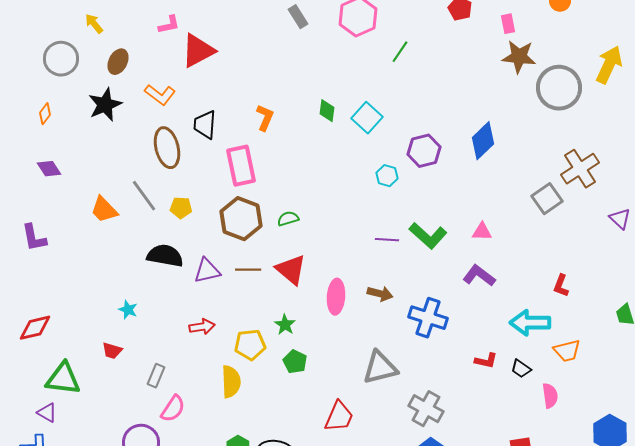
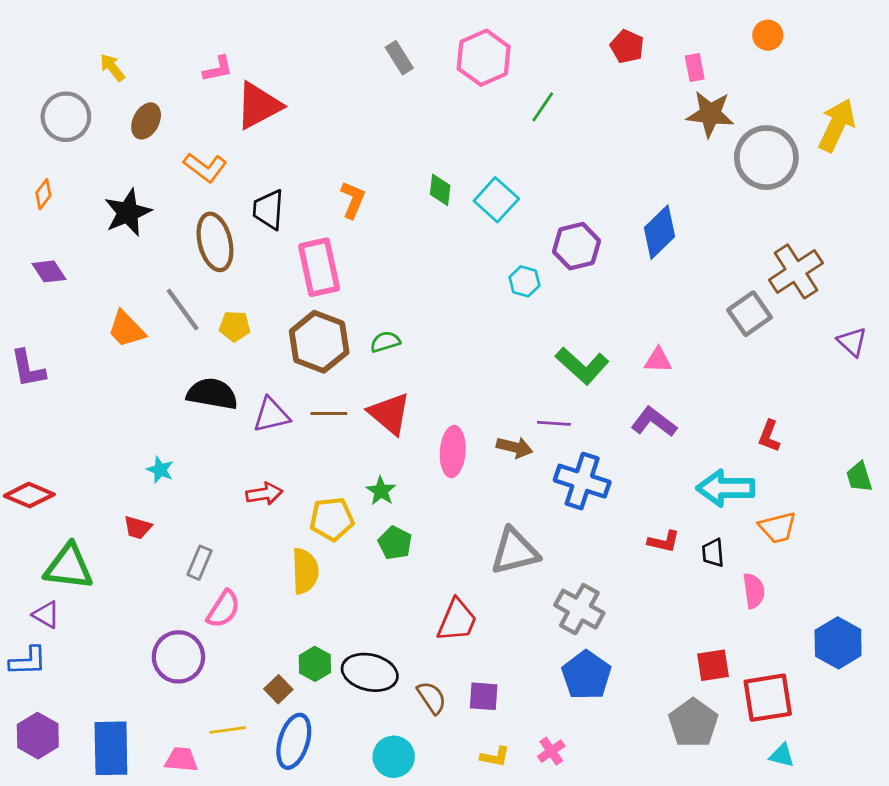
black star: (105, 105) -> (128, 212), moved
purple line: (387, 240) -> (554, 423), moved
red diamond: (35, 328) -> (29, 495), turned 36
black trapezoid: (521, 369) -> (713, 553), turned 50

